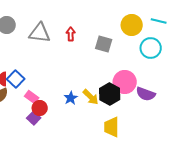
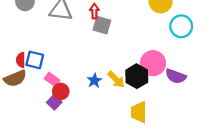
gray square: (104, 44) -> (102, 25), moved
blue square: (16, 79) -> (35, 60), turned -30

